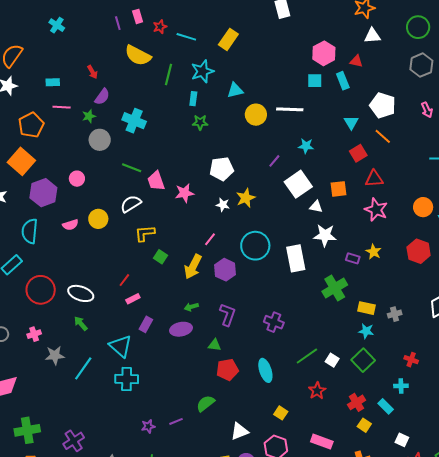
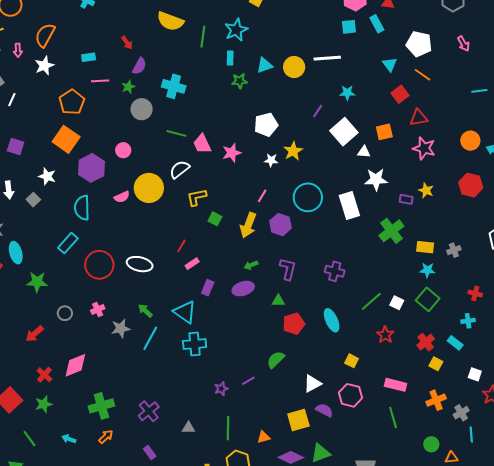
cyan triangle: (235, 90) -> (265, 65), moved
yellow circle: (98, 219) -> (149, 188), size x1.5
green arrow: (81, 324) -> (145, 311), moved

